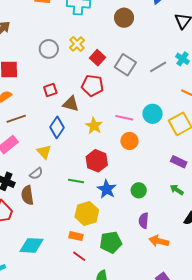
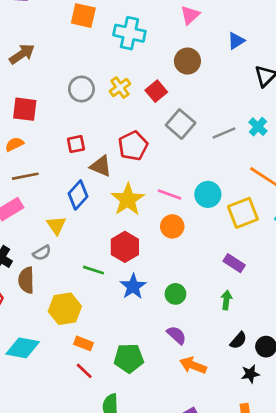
red square: (98, 58) -> (156, 91), moved
red pentagon: (92, 86) -> (133, 146), turned 30
yellow star: (94, 126) -> (128, 200), size x1.4
green arrow: (177, 190) -> (226, 300), turned 56
yellow hexagon: (87, 213) -> (65, 309), moved
purple semicircle: (144, 221) -> (176, 335), turned 119

